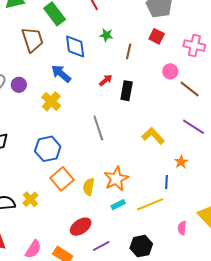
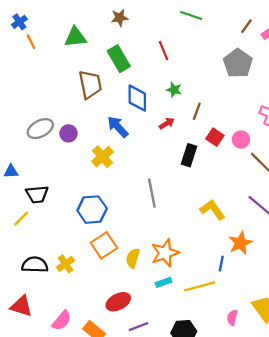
red square: (157, 36) -> (215, 137), moved
red arrow: (106, 80) -> (167, 123), moved
orange star: (181, 162) -> (240, 243), size x1.5

